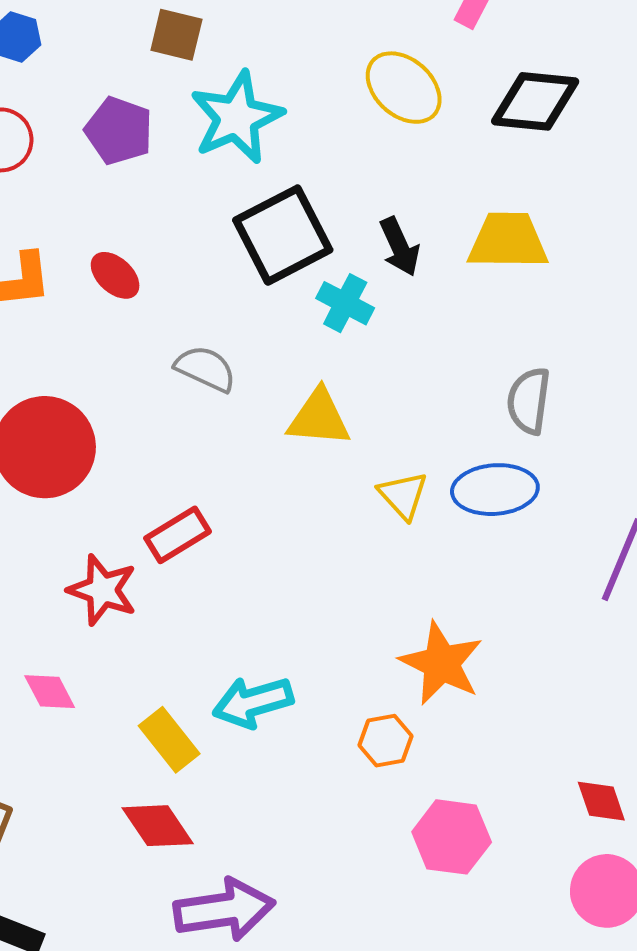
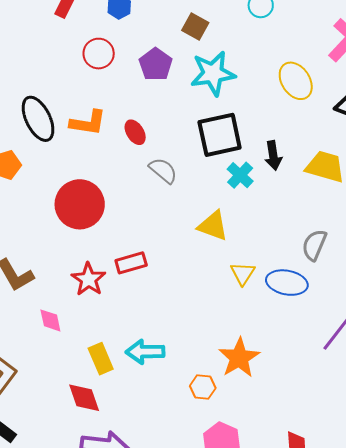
gray semicircle: (205, 369) -> (163, 170), moved

